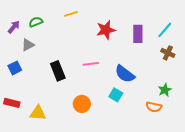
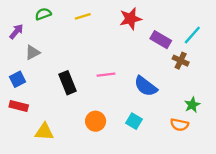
green semicircle: (36, 22) -> (43, 14), moved
red star: (106, 30) -> (131, 19), moved
purple rectangle: (138, 34) -> (161, 40), turned -60
brown cross: (168, 53) -> (181, 61), moved
cyan square: (116, 95) -> (134, 121), moved
red rectangle: (12, 103) -> (19, 106), moved

